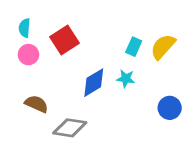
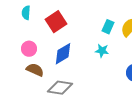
pink circle: (28, 55) -> (29, 49), moved
blue diamond: (94, 83) -> (63, 54), moved

